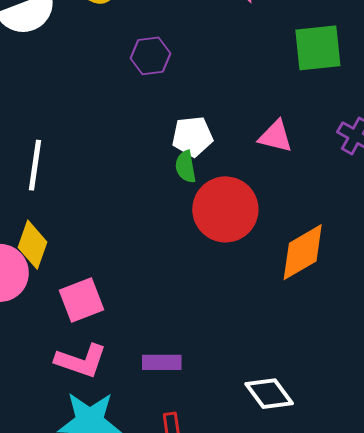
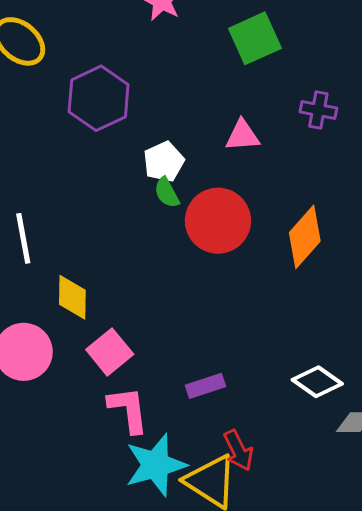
purple hexagon: (151, 56) -> (99, 98), size x1.6
yellow diamond: (33, 245) -> (72, 297), moved
pink L-shape: (81, 361) -> (128, 410), turned -98

